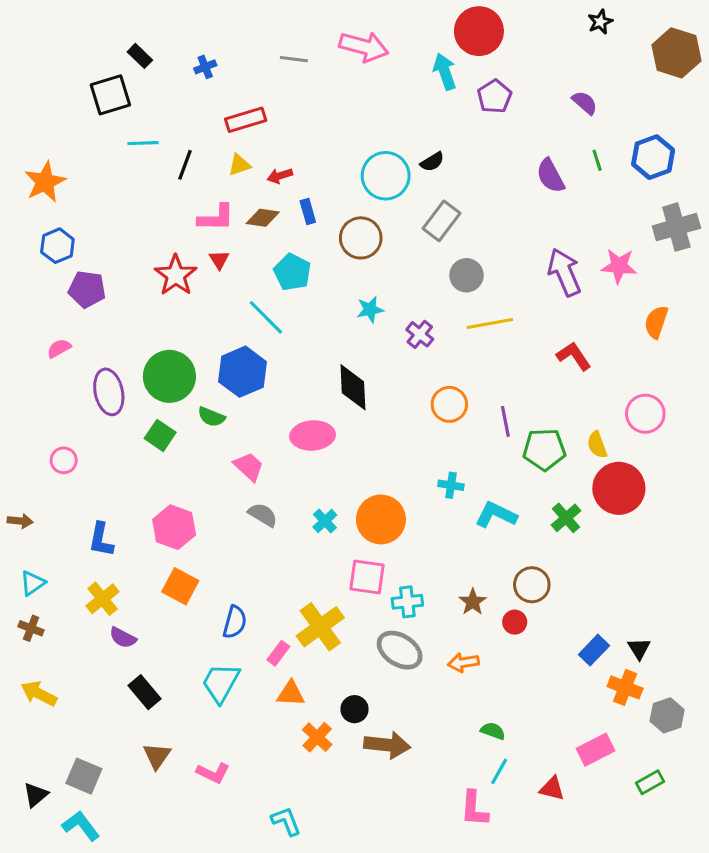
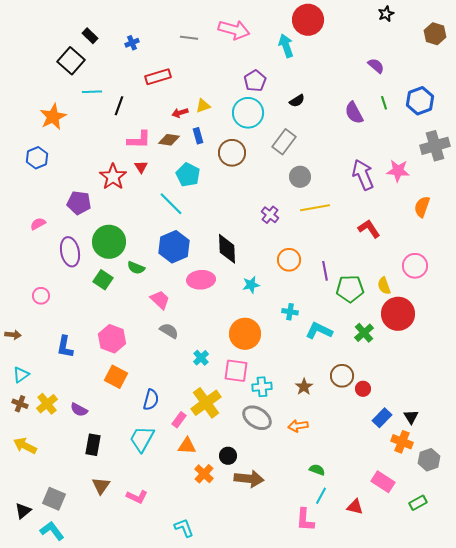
brown hexagon: (676, 53) -> (435, 34), size x0.7
black square: (110, 95) -> (71, 61), turned -32
purple pentagon: (494, 96) -> (255, 81), moved
black semicircle: (432, 162) -> (297, 101), moved
yellow triangle: (239, 165) -> (203, 106), moved
orange star: (45, 182) -> (53, 117), moved
purple pentagon: (87, 289) -> (79, 203), moved
cyan star: (370, 309) -> (251, 285), moved
blue hexagon: (243, 372) -> (174, 247), moved
cyan cross: (325, 521) -> (201, 358), moved
yellow cross: (103, 599) -> (47, 404), moved
red circle: (515, 622) -> (363, 389), moved
black rectangle: (145, 692) -> (93, 445), turned 50
pink rectangle: (596, 750) -> (383, 482), turned 60

